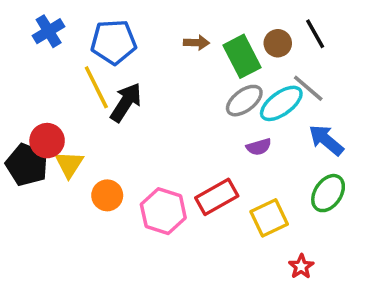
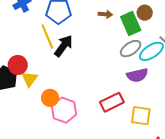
brown circle: (278, 43) -> (145, 13), moved
purple semicircle: (259, 147) -> (137, 75), size x1.5
pink hexagon: (163, 211) -> (64, 110), moved
yellow square: (269, 218) -> (141, 116), turned 30

